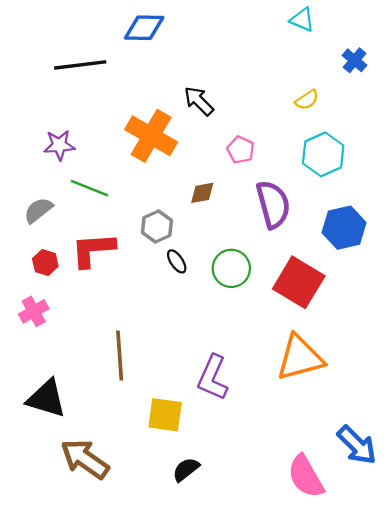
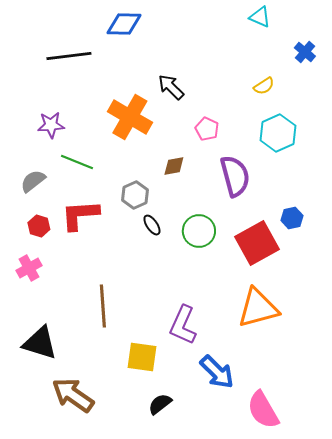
blue hexagon: (344, 228) -> (292, 218), moved, size x0.6
red square: (299, 282) -> (257, 243), turned 30
blue arrow: (357, 445) -> (217, 372), moved

